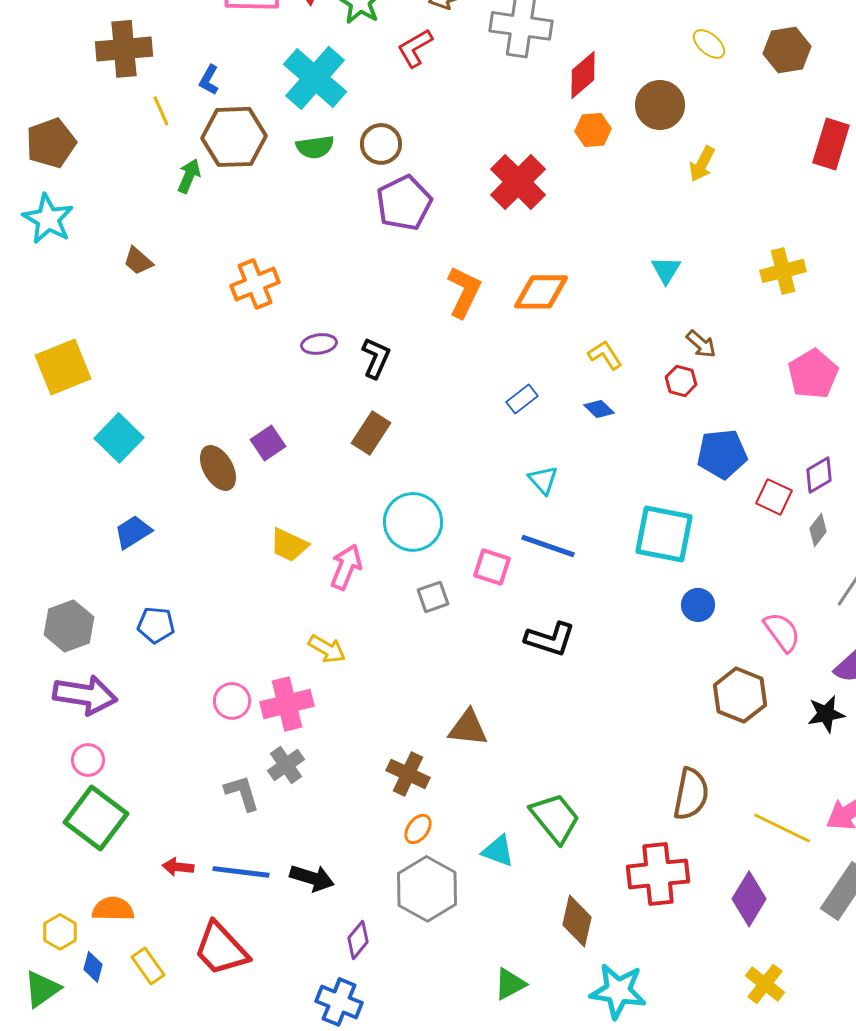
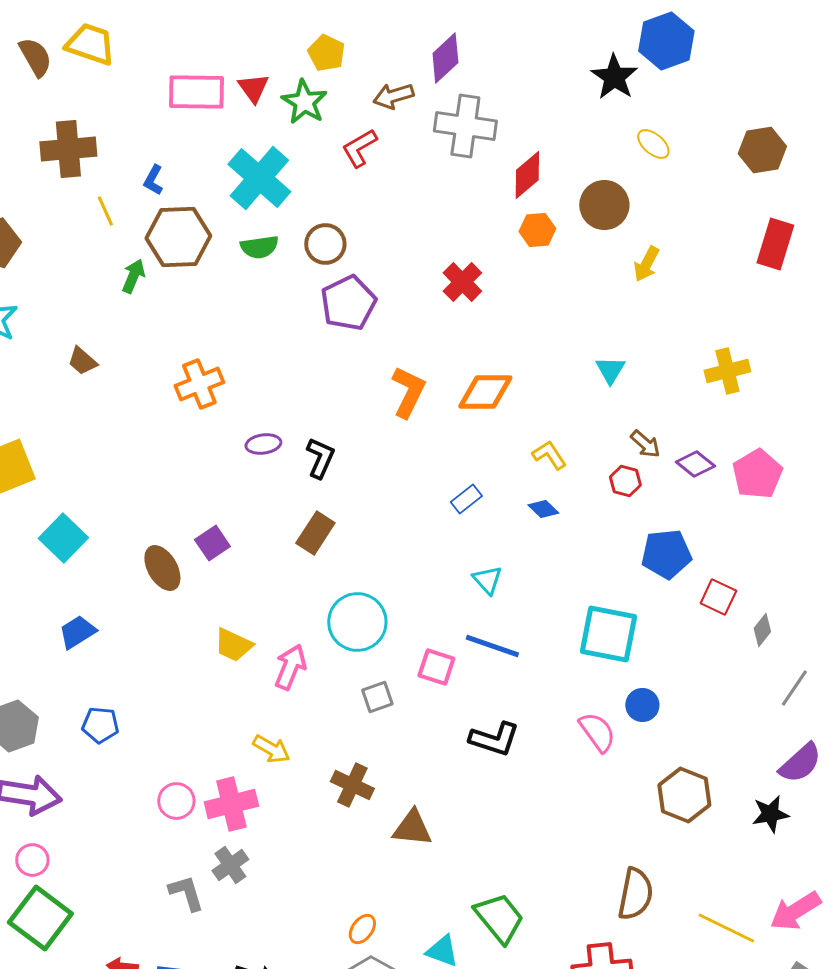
brown hexagon: (787, 50) -> (762, 150), moved
red cross: (518, 182) -> (462, 282), size x0.7
purple diamond: (819, 475) -> (695, 464), moved, turned 69
pink semicircle: (782, 632) -> (597, 732), moved
brown cross: (408, 774) -> (352, 785), moved

